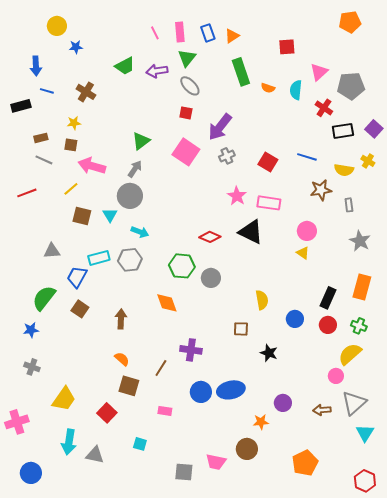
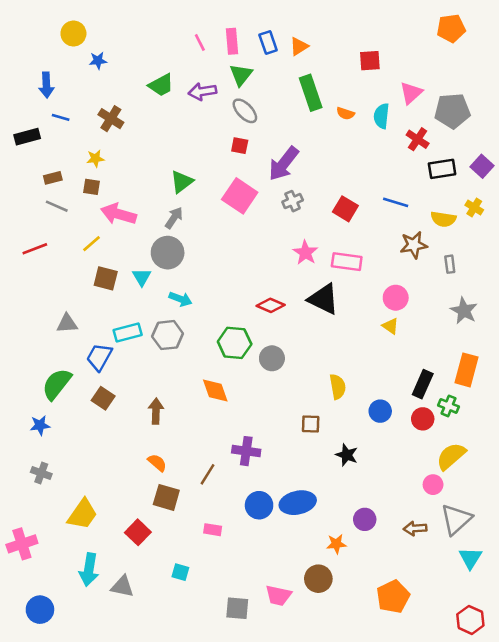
green cross: (359, 326) -> (449, 406), moved

